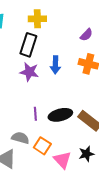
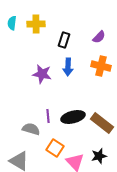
yellow cross: (37, 19) -> (36, 24), moved
black rectangle: (28, 45) -> (64, 40), moved, size x0.7
gray semicircle: (20, 138) -> (31, 129), moved

